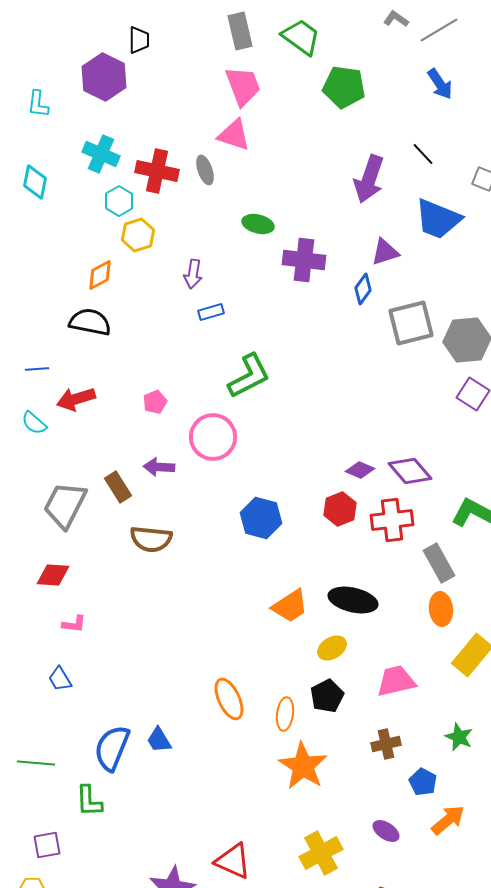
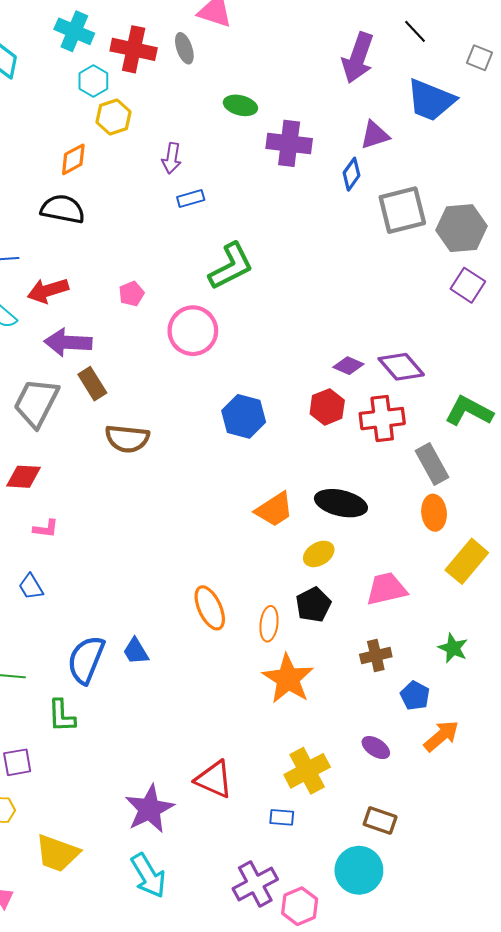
purple arrow: (159, 467) -> (68, 342), moved, size x1.4

